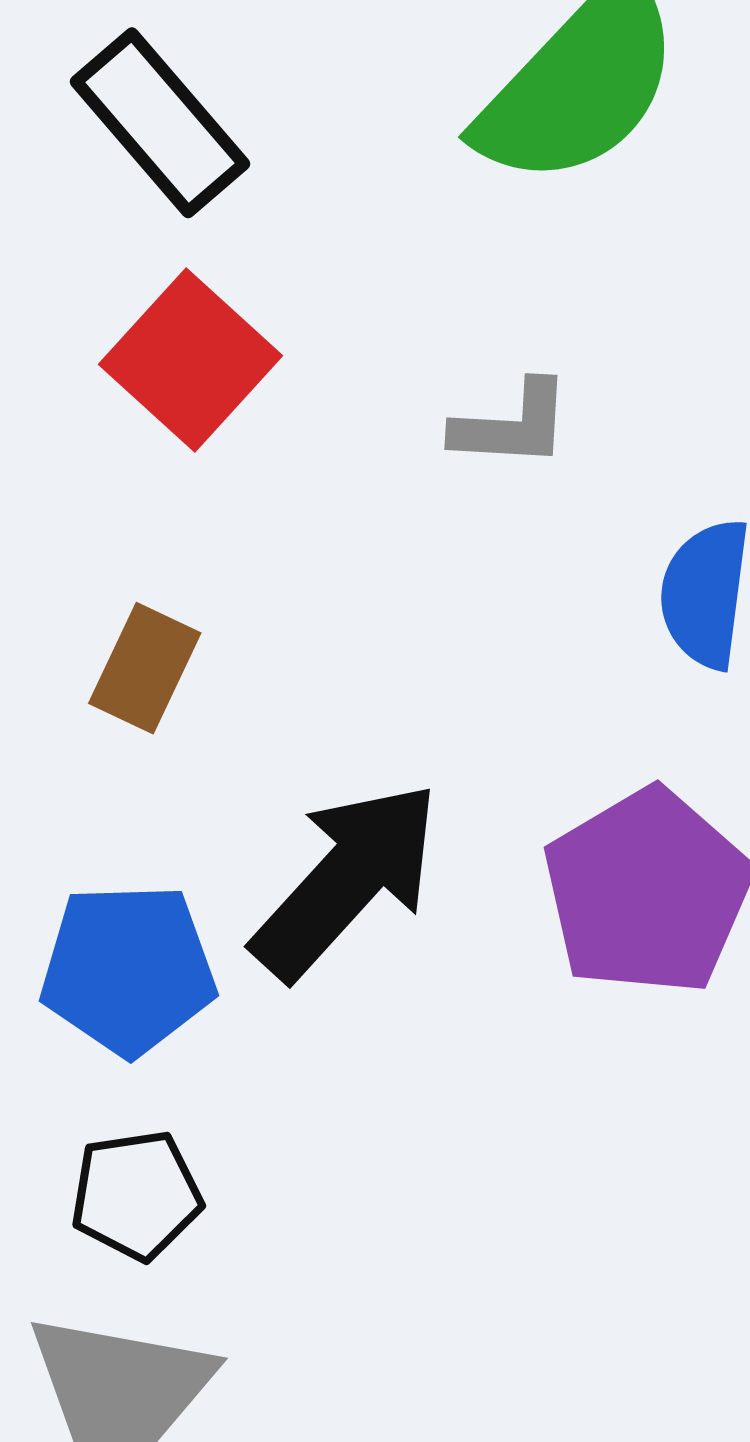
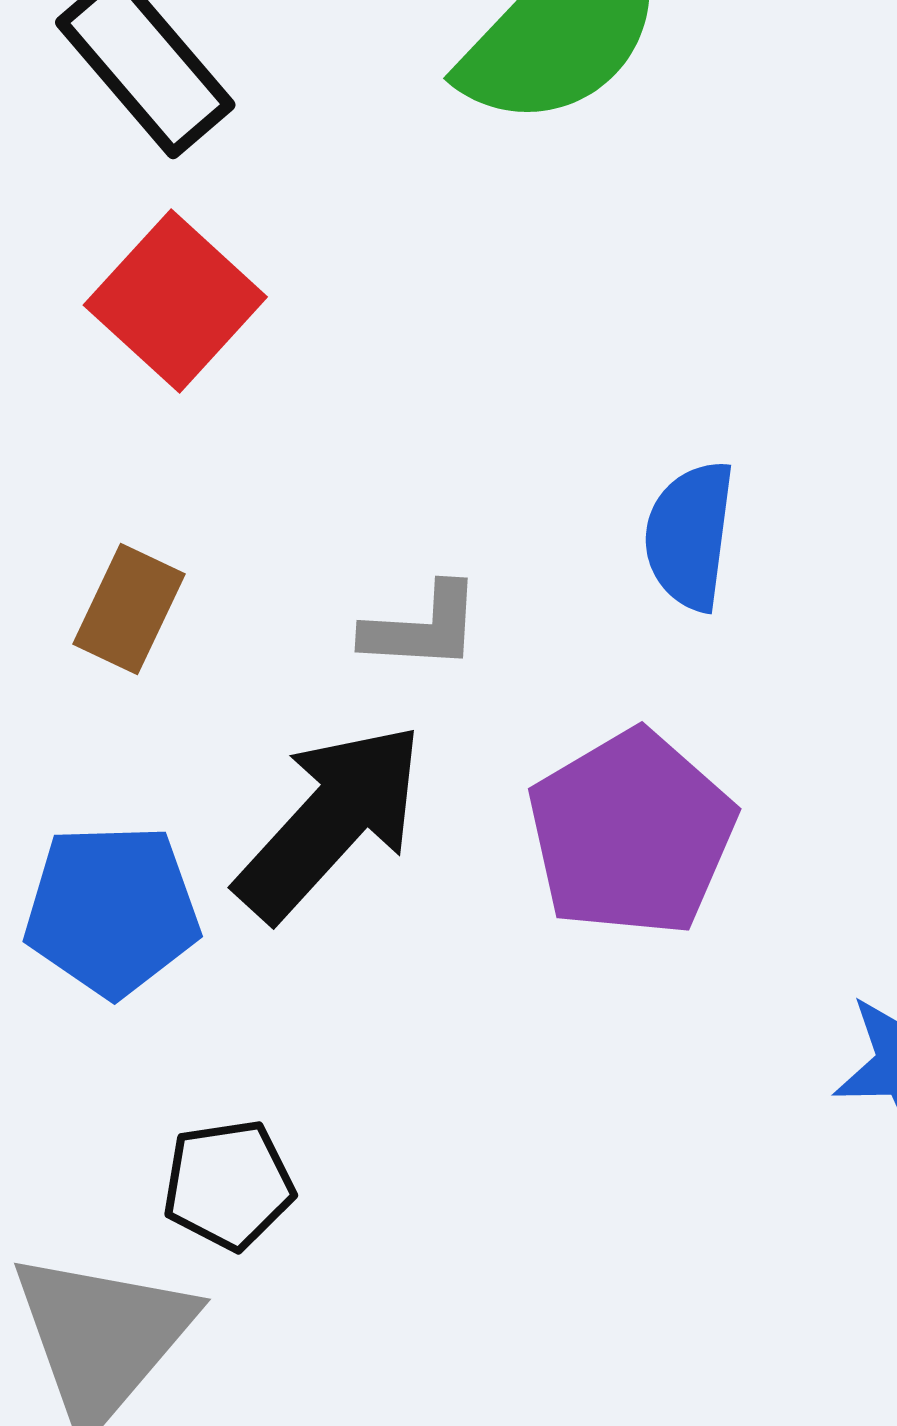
gray L-shape: (512, 425) -> (422, 627), moved
black pentagon: (136, 1195) -> (228, 1185), moved

